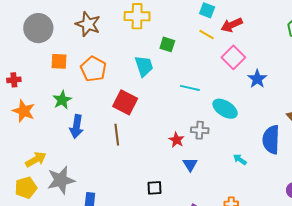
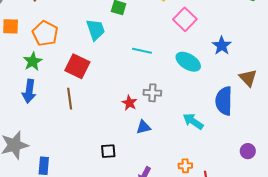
blue star: (257, 79) -> (222, 46), moved
green star: (62, 100) -> (33, 61), moved
cyan ellipse: (225, 109) -> (188, 62), moved
cyan arrow: (240, 159) -> (193, 121), size x1.5
blue triangle: (190, 164) -> (143, 127), turned 49

